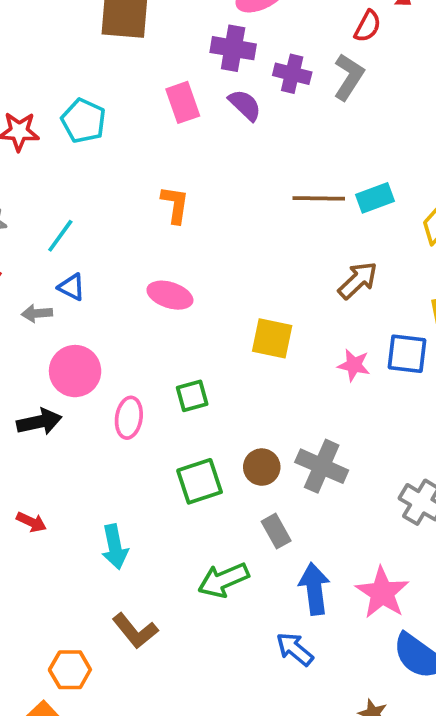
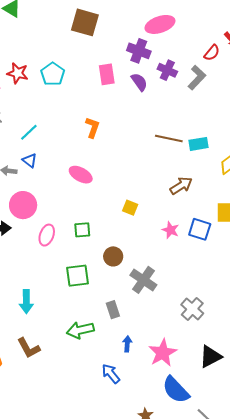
yellow square: (272, 338) -> (130, 208), size x0.7
brown circle: (262, 467) -> (113, 256), moved
blue arrow: (314, 589) -> (127, 344), size x0.6

